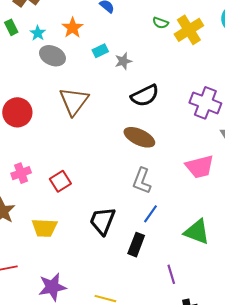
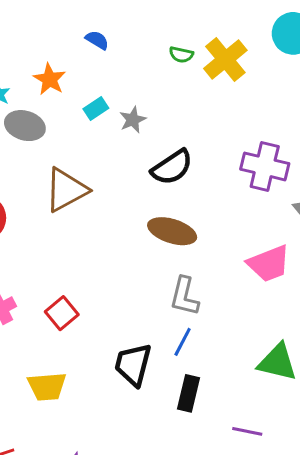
brown triangle: (74, 101) -> (66, 190), turned 32
blue line: (150, 214) -> (183, 342), moved
purple line: (171, 274) -> (247, 431), turned -54

